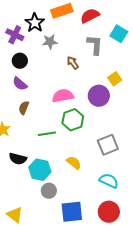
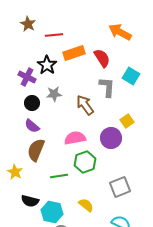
red semicircle: (90, 16) -> (102, 58), turned 84
gray star: (50, 42) -> (54, 94), moved
brown arrow: (73, 63) -> (85, 105), size x1.5
brown semicircle: (24, 108) -> (36, 150), size x1.6

